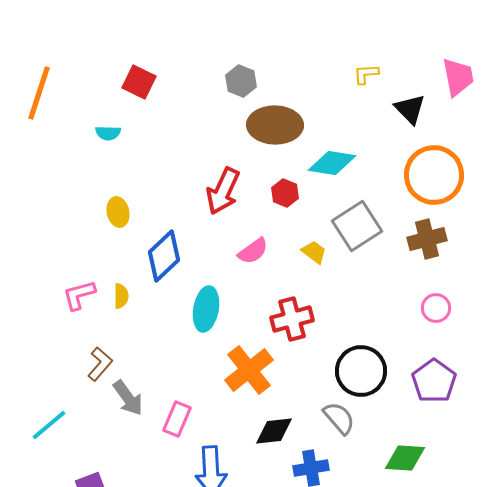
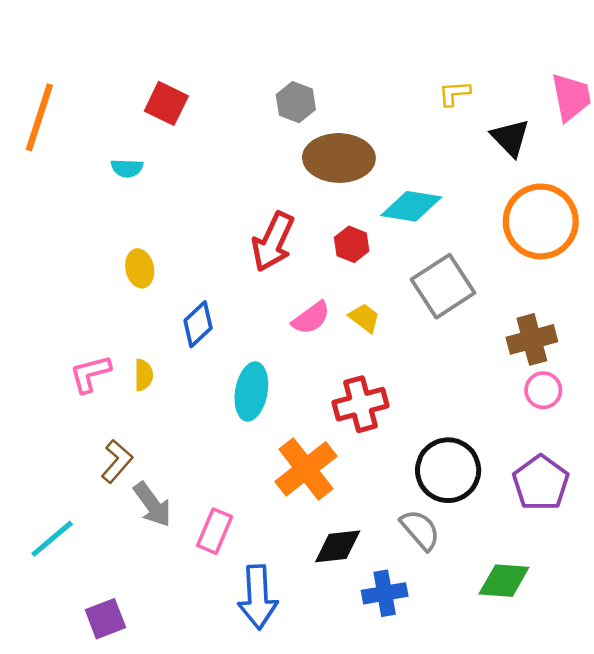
brown cross: (427, 239) -> (532, 339), moved
yellow trapezoid: (314, 252) -> (364, 318), moved
blue diamond: (164, 256) -> (198, 324), size x0.7

